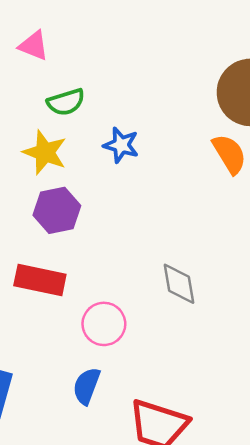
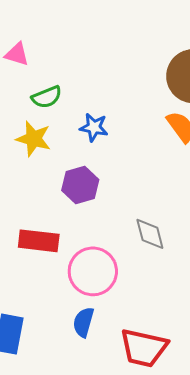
purple hexagon: (57, 210) -> (80, 185), moved
pink circle: (104, 324) -> (93, 271), size x1.4

